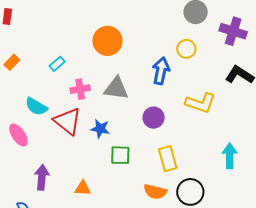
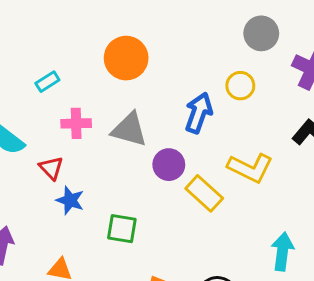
purple circle: (154, 118) -> (169, 165), moved
red triangle: (68, 121) -> (51, 168), size x0.6
blue star: (100, 129) -> (70, 200), moved
yellow rectangle: (168, 159) -> (204, 193), moved, turned -40

